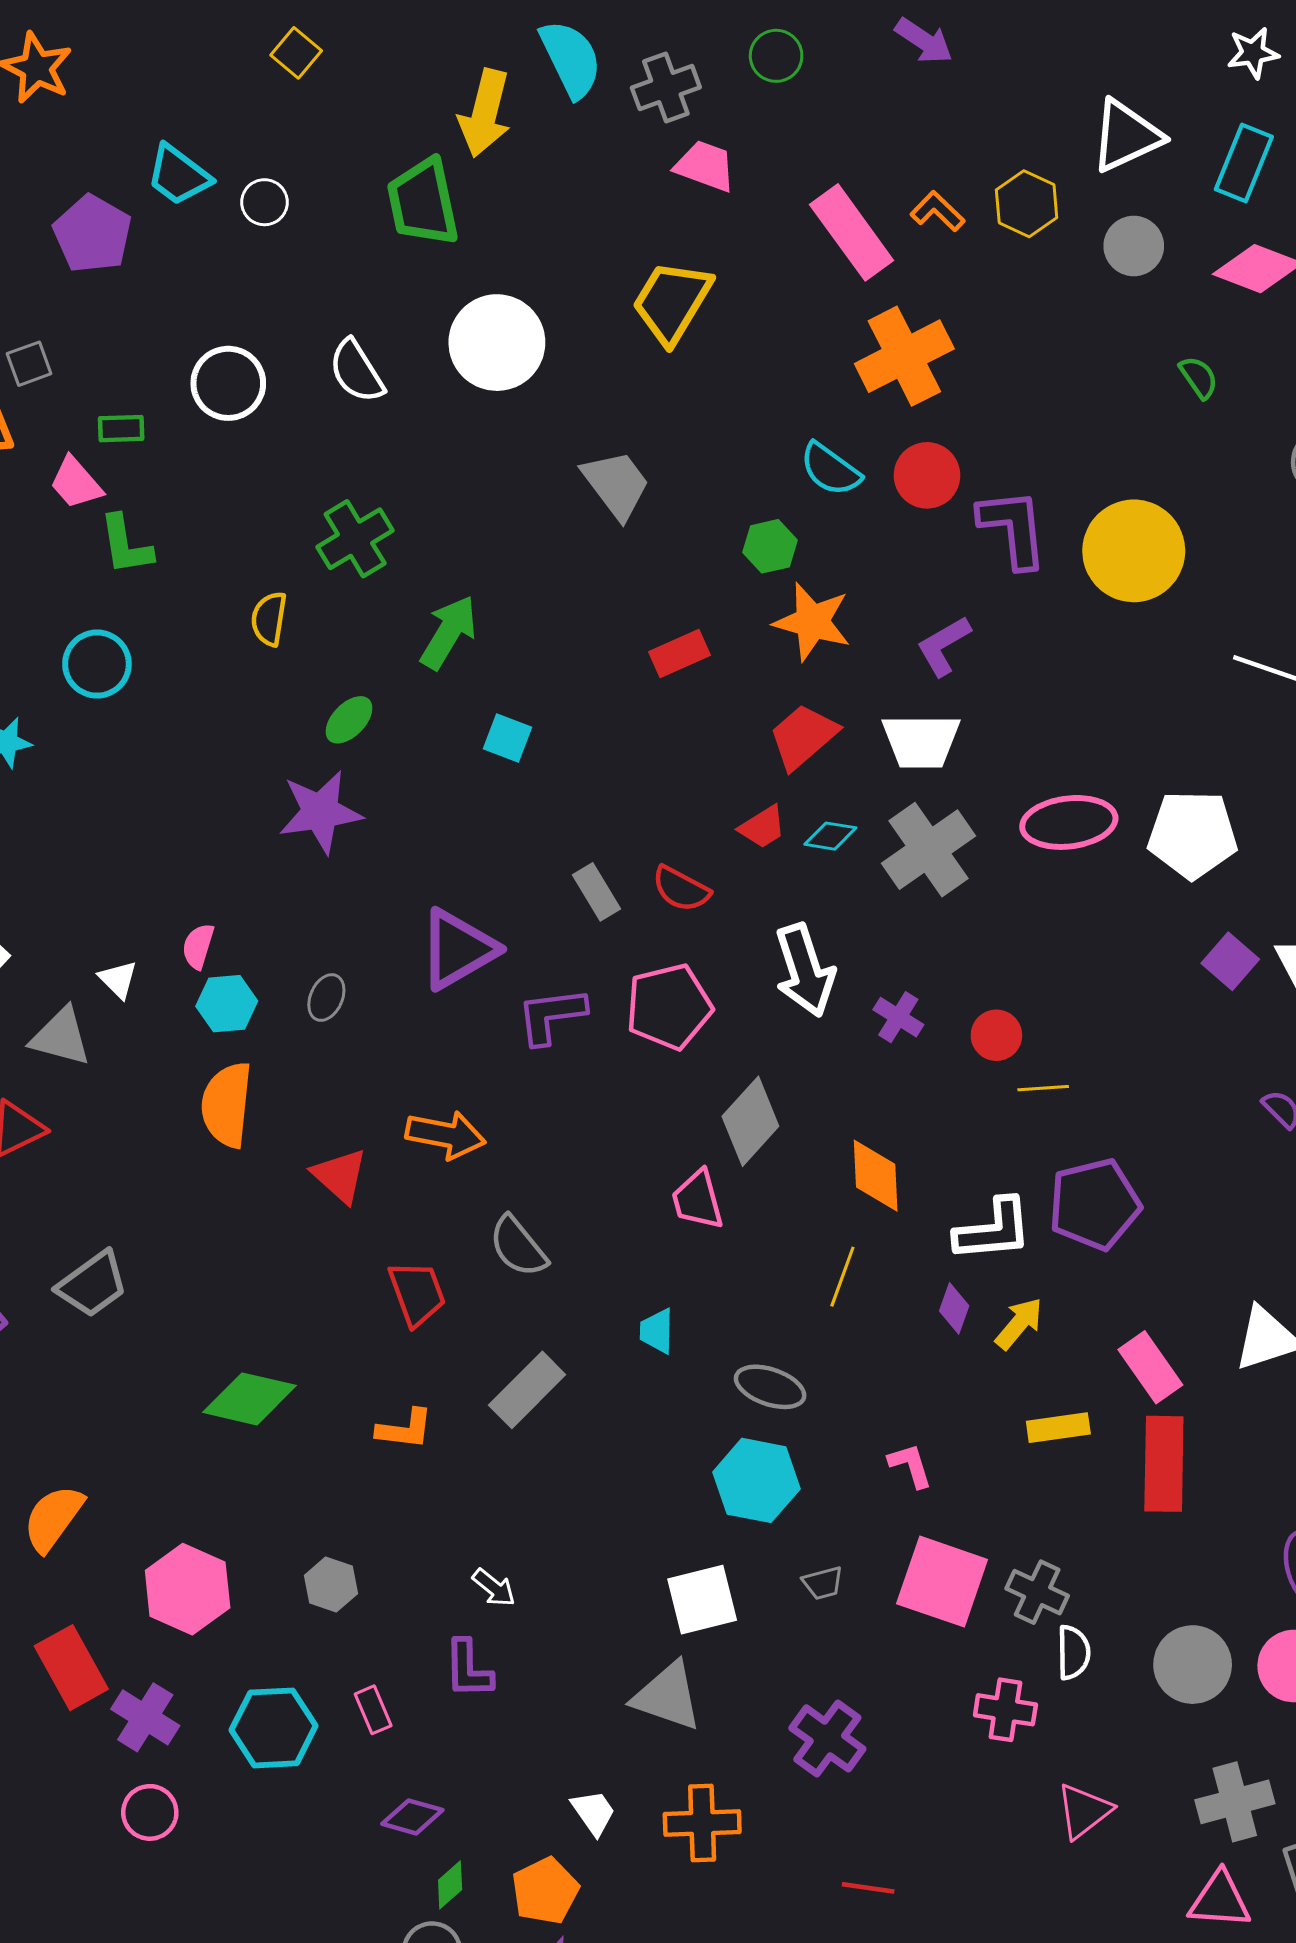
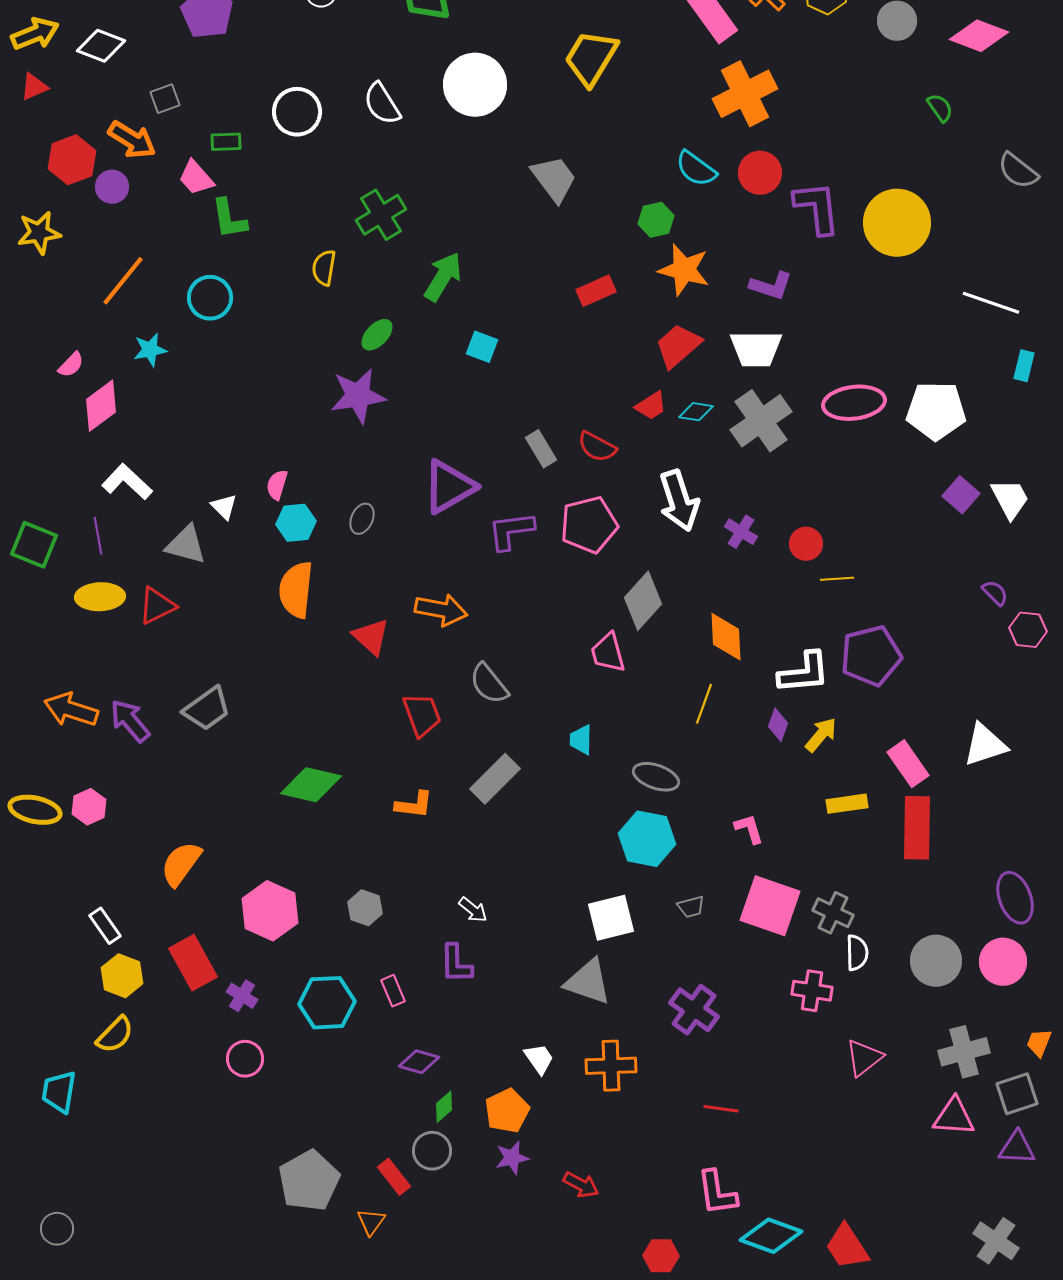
purple L-shape: (944, 646) -> (771, 286), turned -132
purple cross: (145, 1717) -> (242, 996), size x0.7

